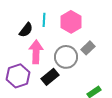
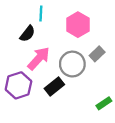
cyan line: (44, 20) -> (41, 13), moved
pink arrow: (36, 52) -> (39, 58), turned 40

